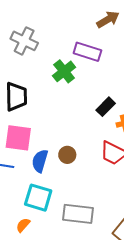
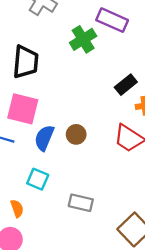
cyan square: (38, 198) -> (38, 179), size x0.7
gray rectangle: (78, 214) -> (81, 203), size x0.7
orange semicircle: (23, 225) -> (17, 208), turned 112

